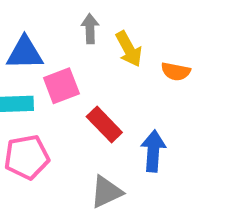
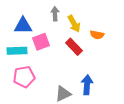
red rectangle: (104, 124) -> (74, 47), moved
blue arrow: (153, 151) -> (87, 85), moved

